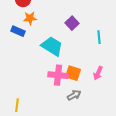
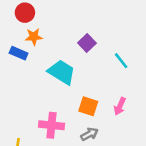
cyan line: (99, 37) -> (121, 61), turned -32
pink cross: (58, 75) -> (51, 125), moved

